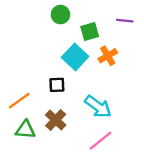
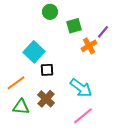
purple line: (125, 21) -> (103, 32), moved, turned -56
cyan square: (75, 57) -> (34, 52), moved

